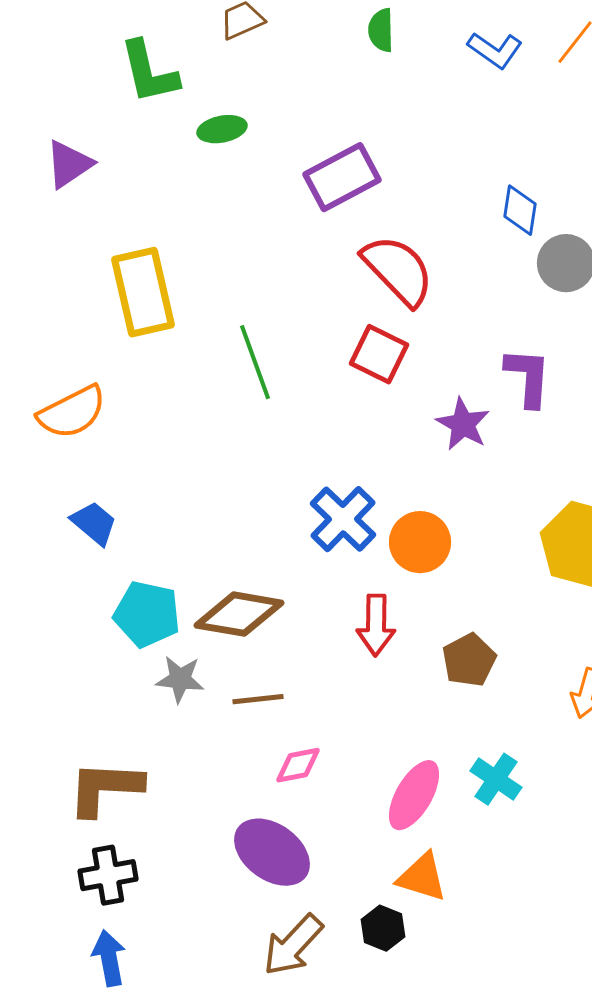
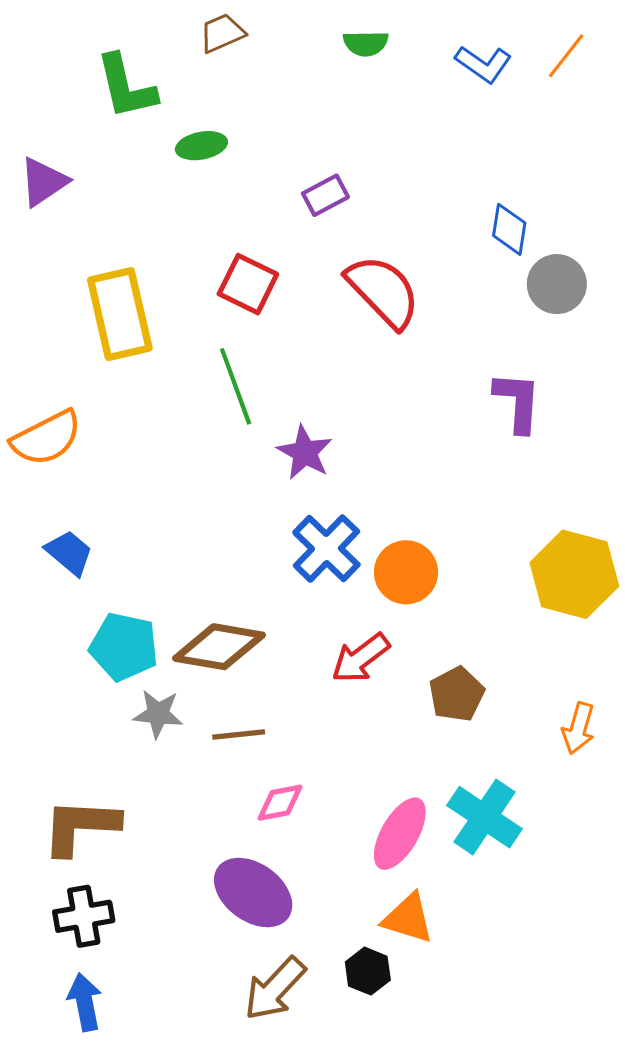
green semicircle: (381, 30) -> (366, 43), turned -90
purple rectangle: (342, 177) -> (325, 195), size x0.6
red square: (379, 354) -> (248, 284), moved
purple star: (463, 424) -> (305, 452), moved
red arrow: (376, 625) -> (361, 658), turned 52
cyan cross: (496, 779) -> (484, 817), size x1.4

